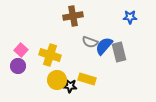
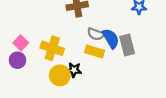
blue semicircle: (104, 46) -> (111, 38), turned 108
yellow rectangle: (87, 79) -> (95, 52), moved
black star: (70, 86) -> (74, 70), moved

